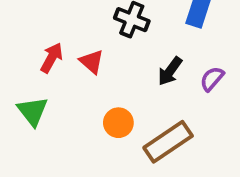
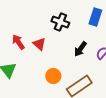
red arrow: (52, 58) -> (18, 42), turned -63

